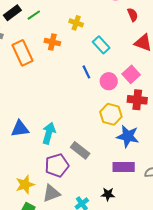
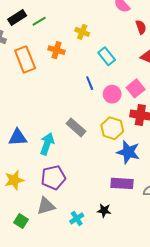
gray rectangle: (80, 150) -> (76, 127), moved
yellow star: (25, 185) -> (14, 180), moved

